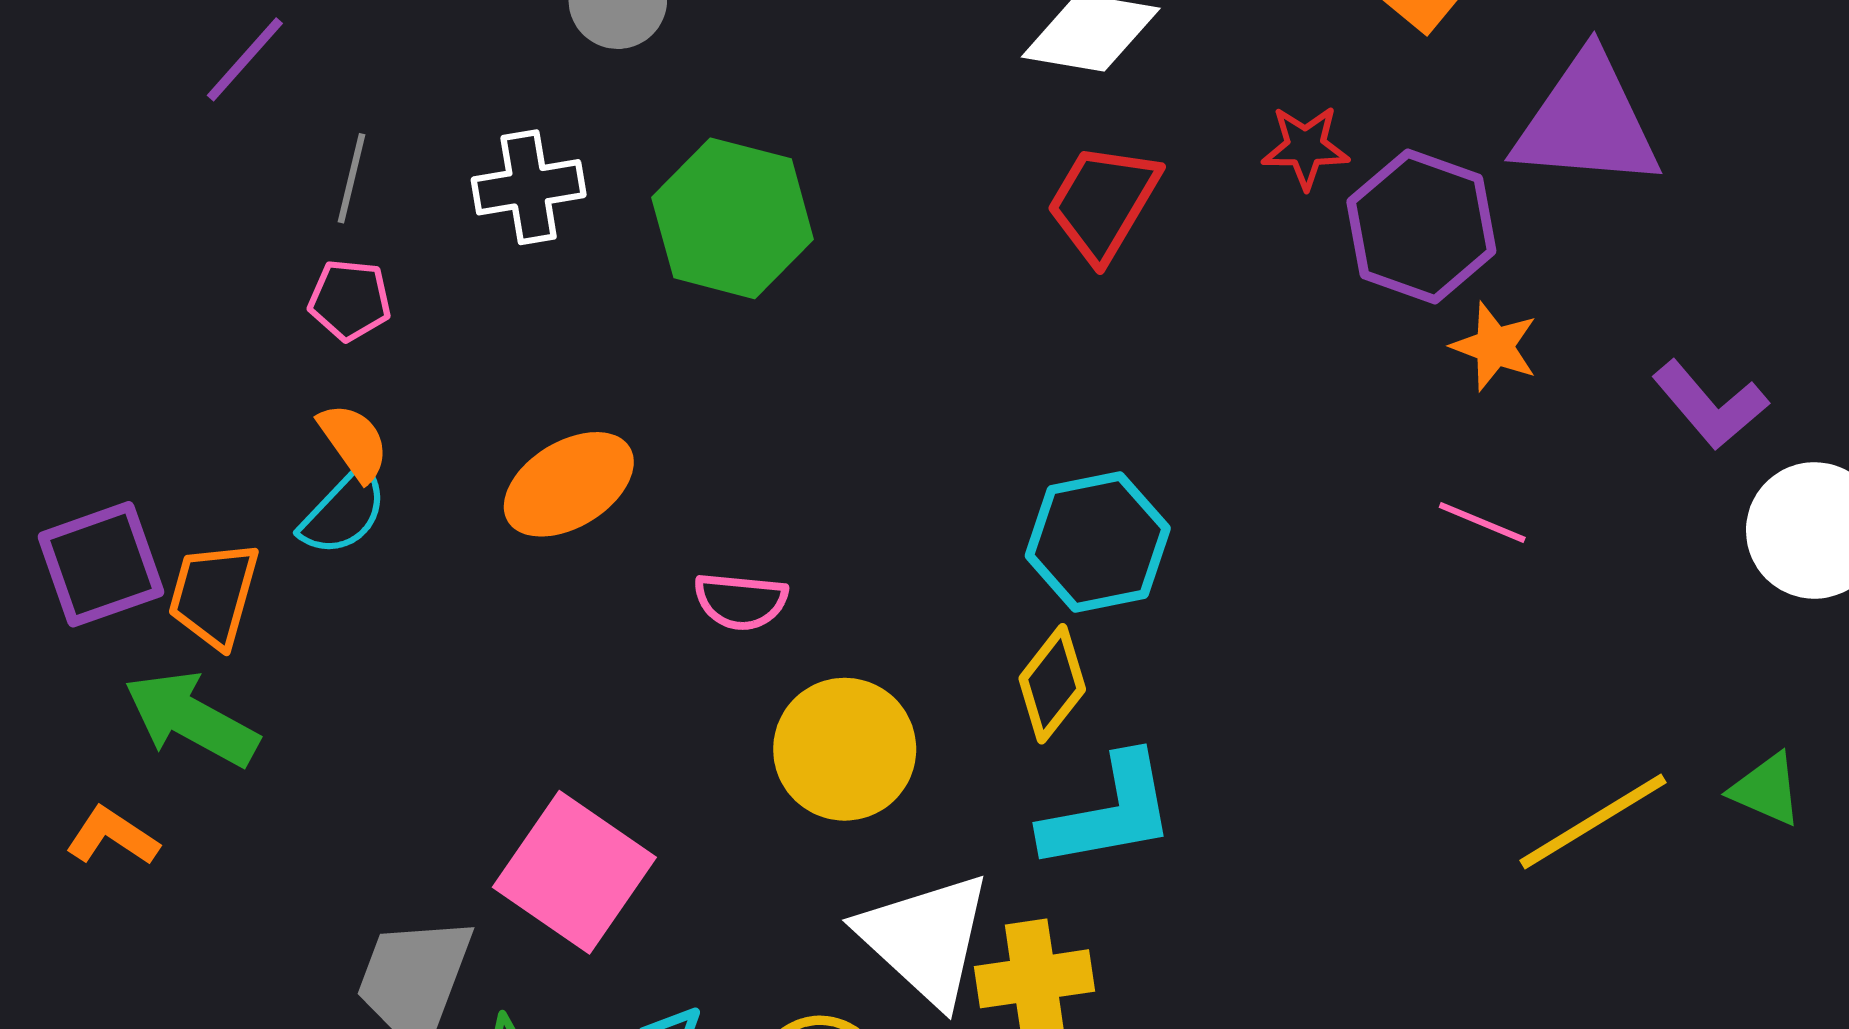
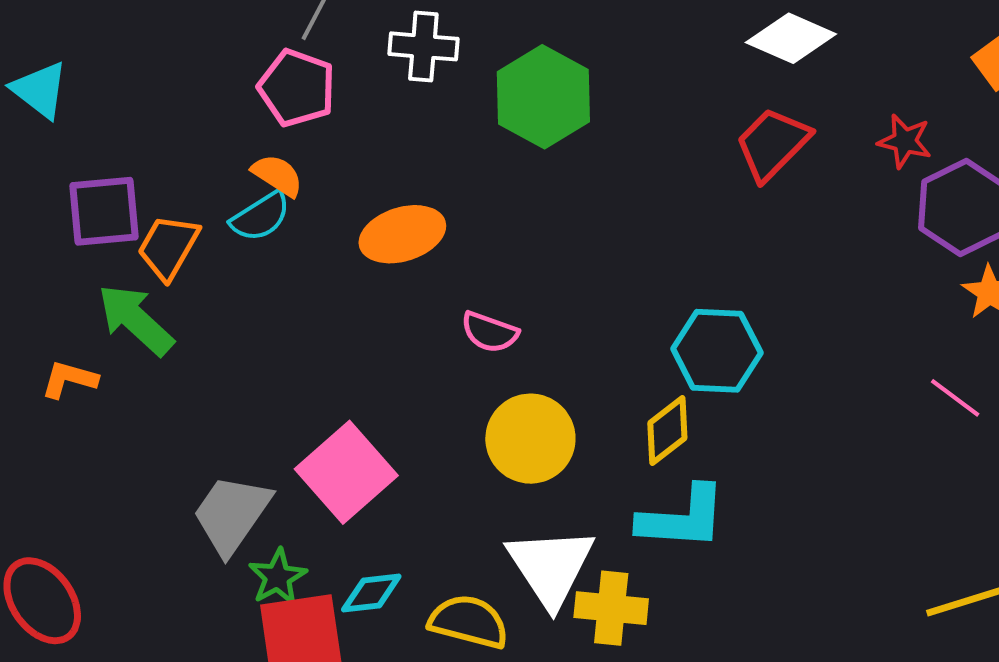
pink pentagon: (350, 300) -> (297, 88), size x1.5
orange semicircle: (354, 442) -> (277, 175), turned -36
orange L-shape: (112, 836) -> (69, 379), turned -32

